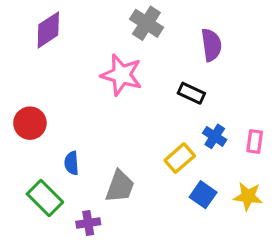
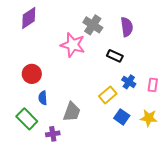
gray cross: (146, 23) -> (93, 25), moved
red circle: (30, 123) -> (32, 74), moved

